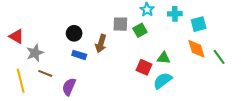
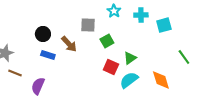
green square: (140, 30) -> (107, 41), moved
brown arrow: (101, 44) -> (69, 44), turned -60
orange diamond: (196, 49) -> (161, 80), moved
green triangle: (164, 58) -> (130, 58), turned -40

